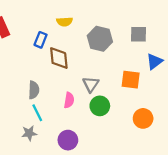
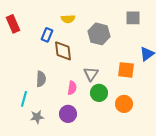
gray square: (139, 34) -> (133, 18), moved
cyan line: (37, 113) -> (24, 99), moved, turned 42
orange circle: (143, 118) -> (124, 104), moved
purple circle: (68, 140) -> (68, 114), moved

